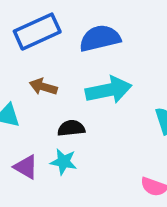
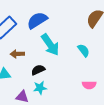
cyan arrow: (109, 90) -> (50, 45), turned 85

